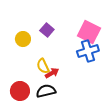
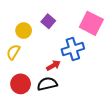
blue cross: (88, 51) -> (73, 49), moved
yellow semicircle: (43, 66) -> (13, 52), moved, turned 56

